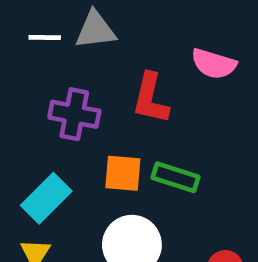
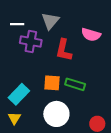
gray triangle: (95, 30) -> (50, 21), moved, turned -42
purple cross: (74, 114) -> (31, 41), moved

